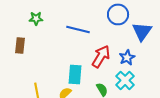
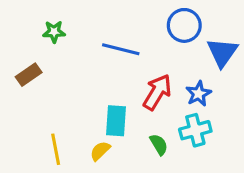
brown rectangle: (20, 45) -> (29, 75), turned 49
cyan cross: (125, 80) -> (195, 130), turned 30

